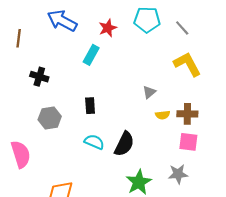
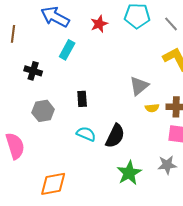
cyan rectangle: (91, 55) -> (67, 50), moved
gray triangle: (149, 92) -> (139, 86), size x1.5

